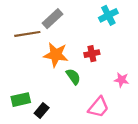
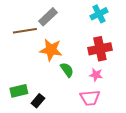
red cross: (92, 54) -> (100, 49), moved, size x1.6
pink star: (121, 80) -> (96, 75), moved
pink trapezoid: (98, 107) -> (90, 98), turned 45

